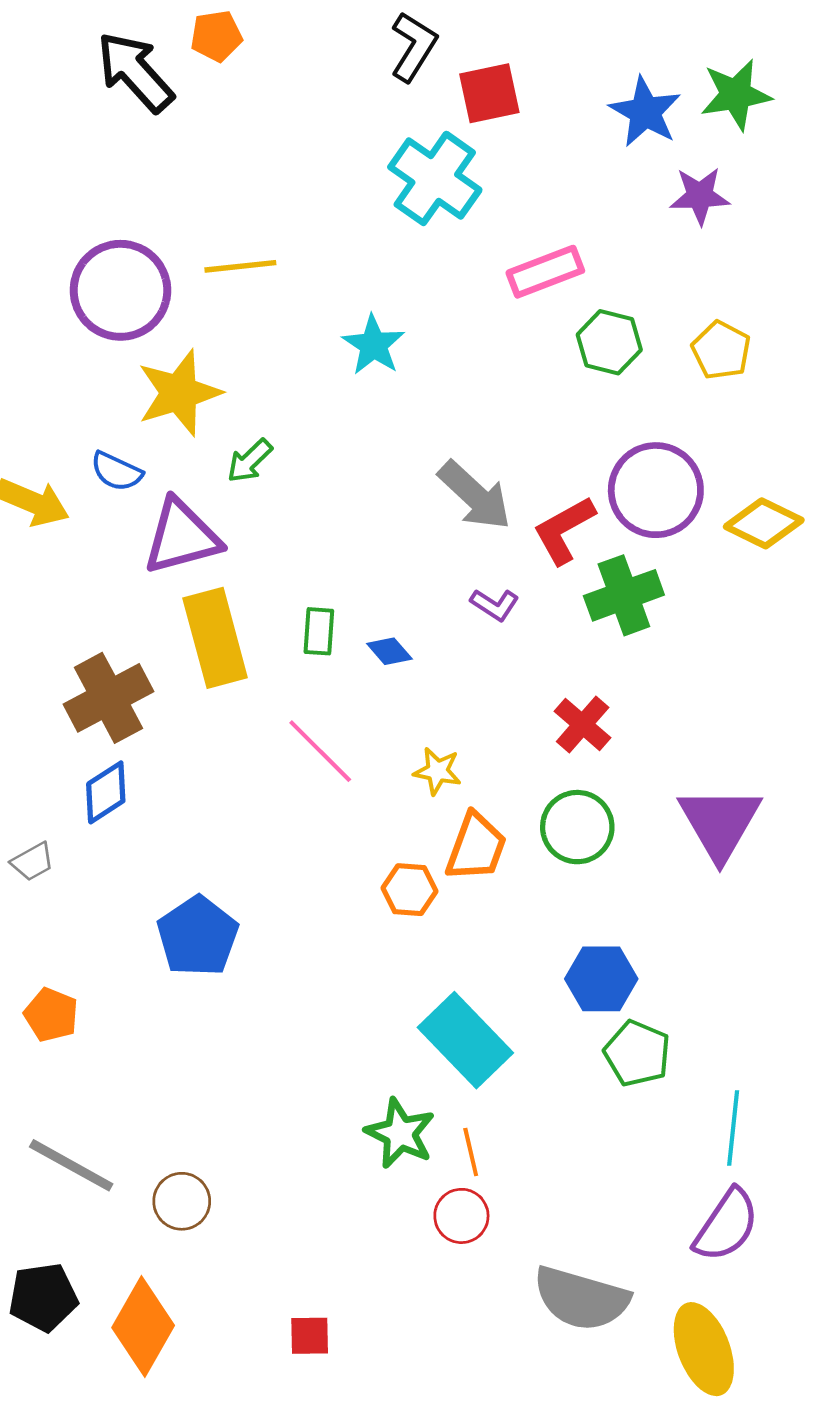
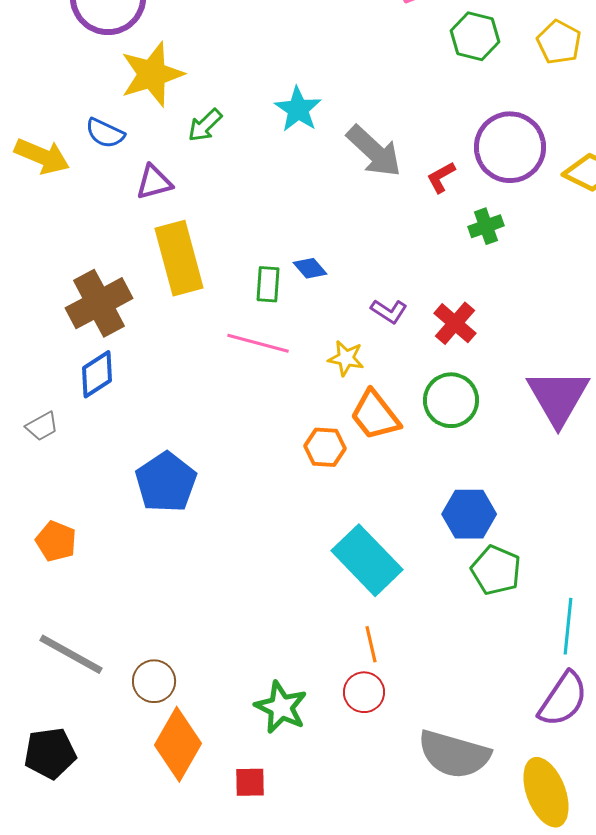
cyan star: (374, 345) -> (298, 109), moved
red L-shape: (564, 530) -> (441, 177), size x0.6
purple triangle: (182, 537) -> (154, 182), size x0.6
green cross: (624, 595) -> (486, 226), size x0.6
purple L-shape: (495, 605) -> (389, 311), moved
green rectangle: (319, 631) -> (268, 284), moved
pink line: (320, 751) -> (258, 343), turned -30
orange trapezoid: (476, 847) -> (375, 415), turned 122
green star: (400, 1133) -> (281, 707), moved
orange diamond: (143, 1326) -> (178, 744), moved

